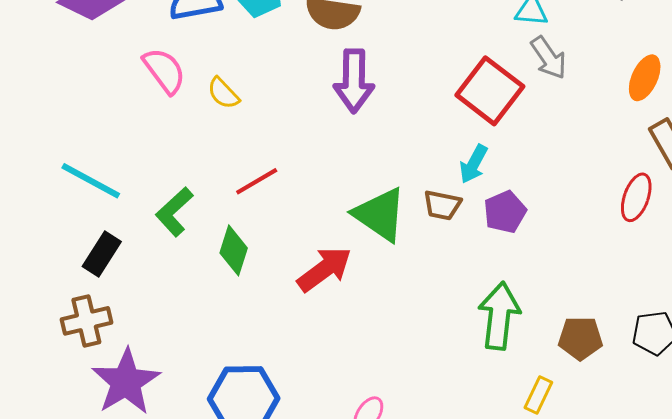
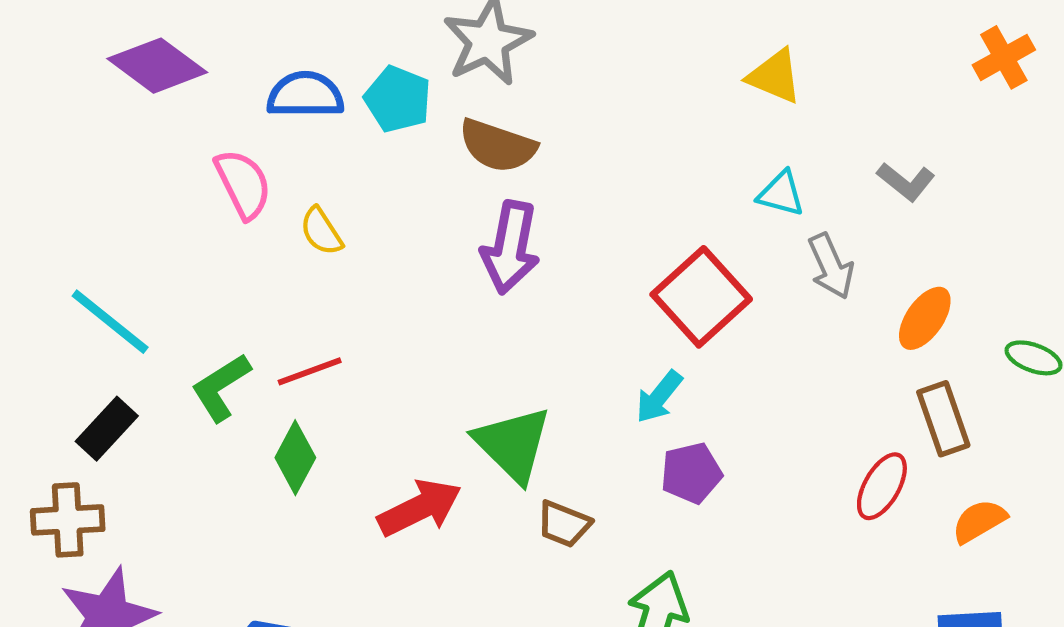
gray arrow: (549, 58) -> (831, 266), moved
red line: (257, 181) -> (310, 371), moved
brown trapezoid: (442, 205) -> (564, 524), moved

